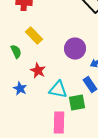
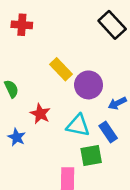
yellow rectangle: (34, 36) -> (61, 69), moved
cyan triangle: (58, 90) -> (78, 125), moved

